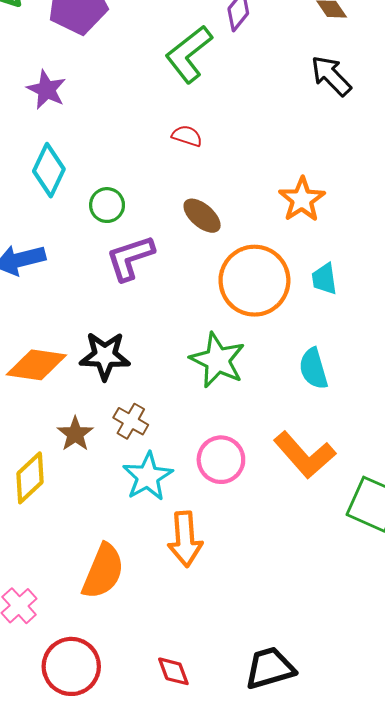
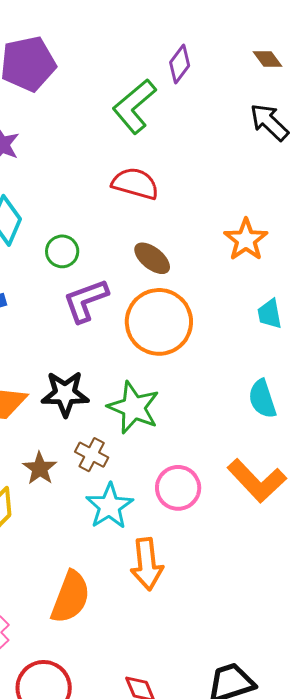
red semicircle: (187, 136) -> (135, 183), size x1.6
orange circle: (254, 281) -> (159, 322), moved
green star: (218, 360) -> (134, 408), moved

